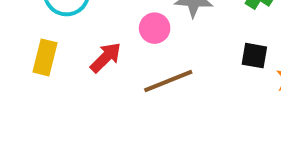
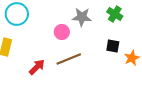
red arrow: (106, 57) -> (37, 67), moved

